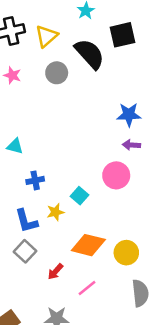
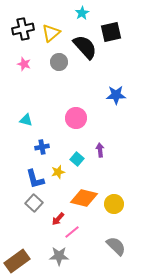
purple arrow: (131, 145) -> (100, 150), moved, turned 80
pink circle: (116, 175) -> (76, 118), moved
pink line: (87, 288) -> (72, 232), moved
gray semicircle: (140, 293) -> (116, 246), moved, turned -40

